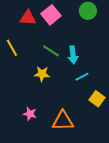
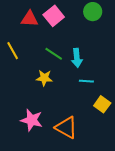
cyan line: (82, 77) -> (86, 81), turned 32
pink star: (30, 114) -> (32, 120), size x1.5
orange triangle: (63, 121) -> (66, 127), turned 30

